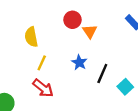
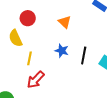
red circle: (72, 20) -> (28, 18), moved
red arrow: (43, 88) -> (36, 80), turned 108

